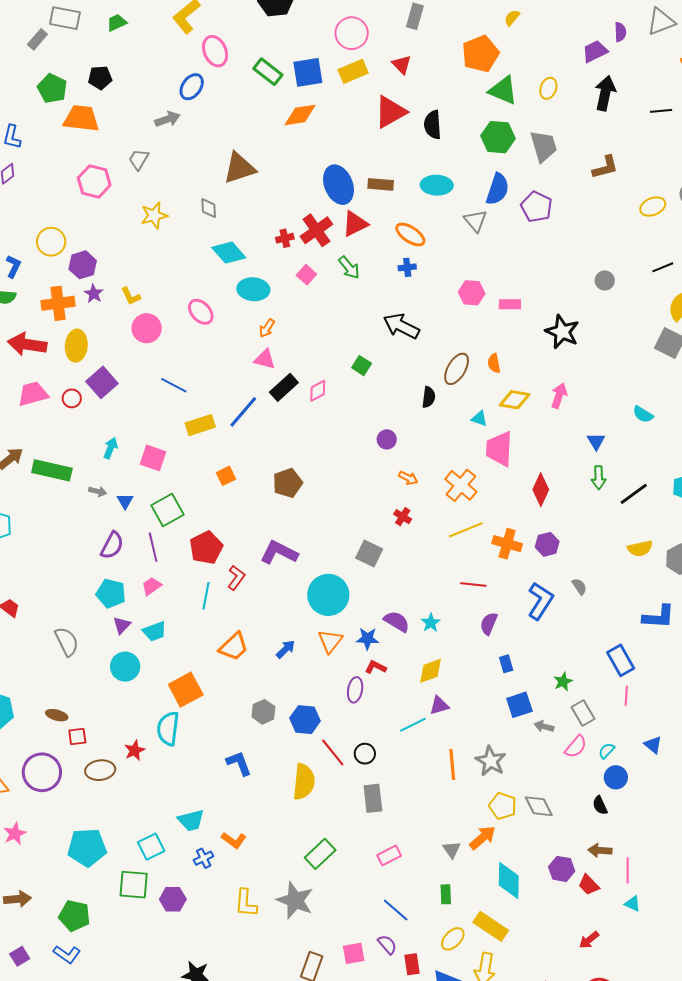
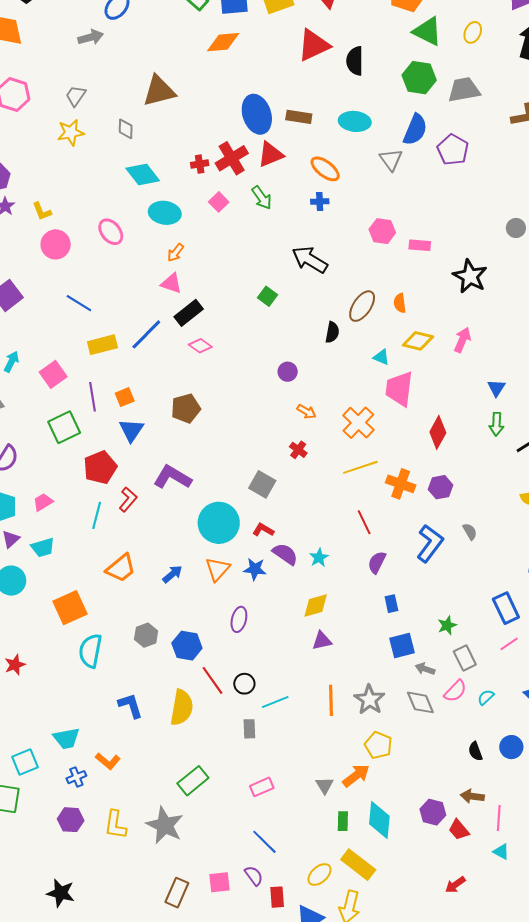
gray trapezoid: (544, 146) -> (464, 90), turned -88
gray trapezoid: (139, 159) -> (76, 96), moved
pink diamond: (318, 391) -> (200, 346), moved, turned 60
pink square: (153, 458) -> (53, 374), turned 32
blue triangle: (125, 501) -> (131, 430), moved, size x1.5
purple line: (153, 547) -> (92, 397), moved
red line: (473, 584) -> (364, 522), turned 55
red L-shape: (376, 667) -> (263, 530), moved
pink line: (626, 696) -> (509, 644), turned 48
cyan line: (413, 725) -> (275, 702), moved
cyan semicircle: (168, 729) -> (90, 651), moved
blue L-shape: (239, 763) -> (130, 706), moved
blue circle: (616, 777) -> (511, 747), moved
gray rectangle: (373, 798) -> (249, 729), size x0.7
gray diamond: (539, 806) -> (420, 702), moved
green rectangle: (446, 894) -> (343, 821), moved
purple hexagon: (173, 899) -> (71, 820), moved

